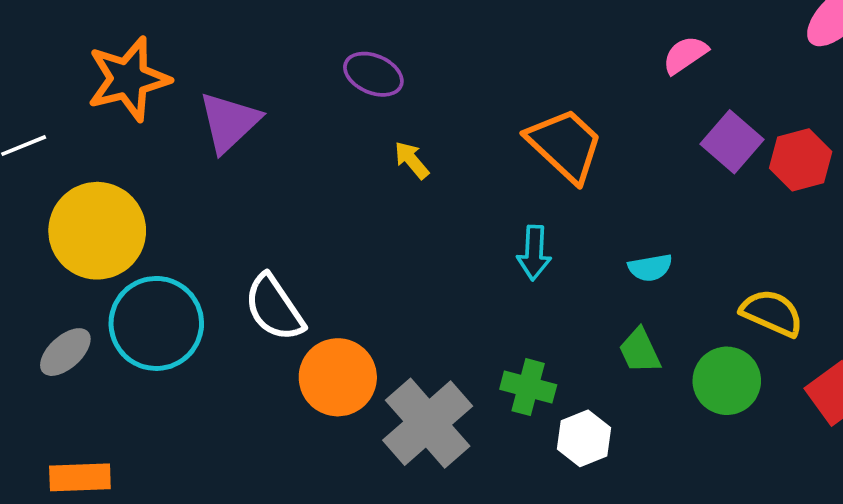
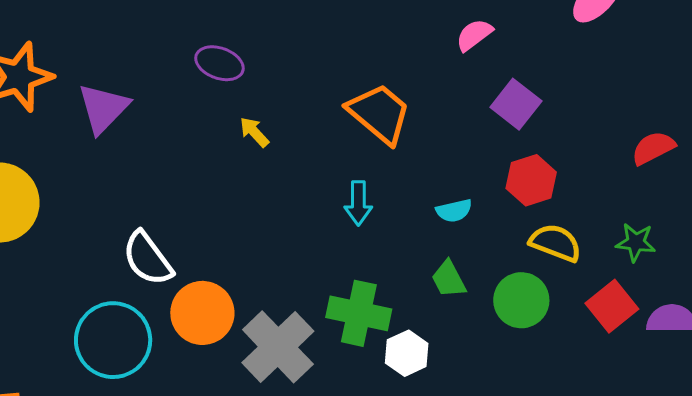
red hexagon: (801, 160) -> (531, 180), moved
cyan circle: (156, 323) -> (113, 340), moved
green cross: (528, 387) -> (359, 313), size x1.4

